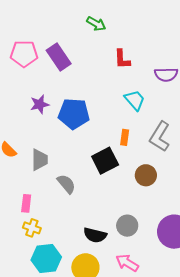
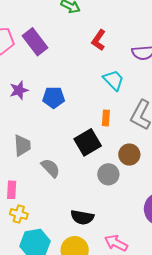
red L-shape: (122, 59) -> (99, 40), turned 40
blue pentagon: (74, 114) -> (54, 97), size x0.7
gray circle: (127, 226) -> (108, 174), moved

